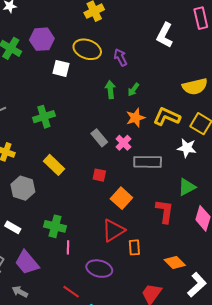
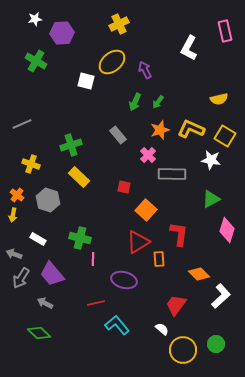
purple hexagon: (42, 39) -> (62, 33), moved
yellow ellipse: (87, 49) -> (112, 62), turned -60
yellow semicircle: (195, 87) -> (219, 99), size x0.7
green arrow: (110, 90) -> (135, 102), turned -150
green cross: (44, 117) -> (71, 145), moved
gray rectangle: (99, 138) -> (118, 135), moved
red L-shape: (165, 211) -> (179, 234), moved
red line: (71, 292) -> (96, 303), turned -48

